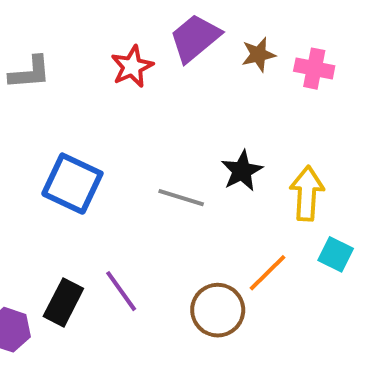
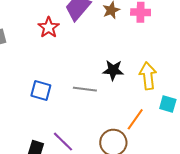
black star: (242, 171) -> (113, 70), turned -30
blue square: (72, 184) -> (41, 91), moved, size x0.7

